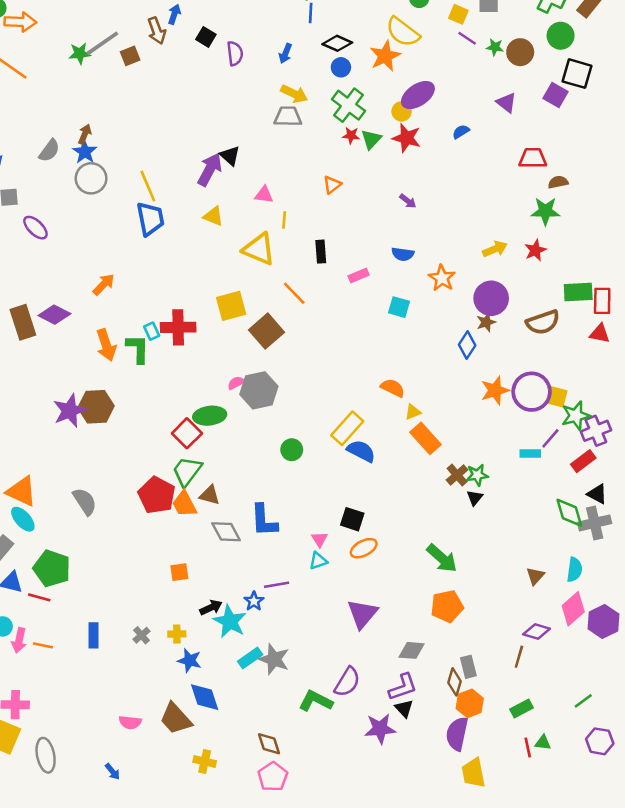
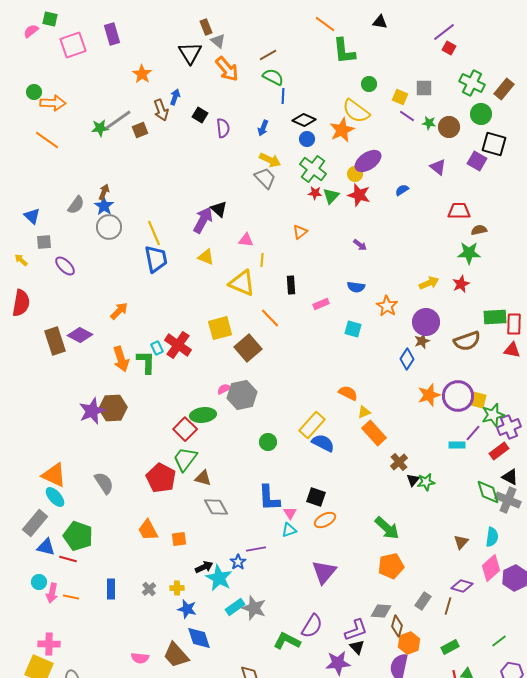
gray trapezoid: (288, 117) -> (265, 178), turned 45
red cross: (178, 327) -> (178, 345), turned 36
green star: (477, 475) -> (426, 482), moved
orange trapezoid: (184, 504) -> (148, 530), moved
blue L-shape: (264, 520) -> (269, 498), moved
gray cross: (595, 523) -> (508, 500), turned 35
gray diamond: (412, 650) -> (381, 611), moved
gray rectangle: (468, 667) -> (423, 601), moved, turned 48

